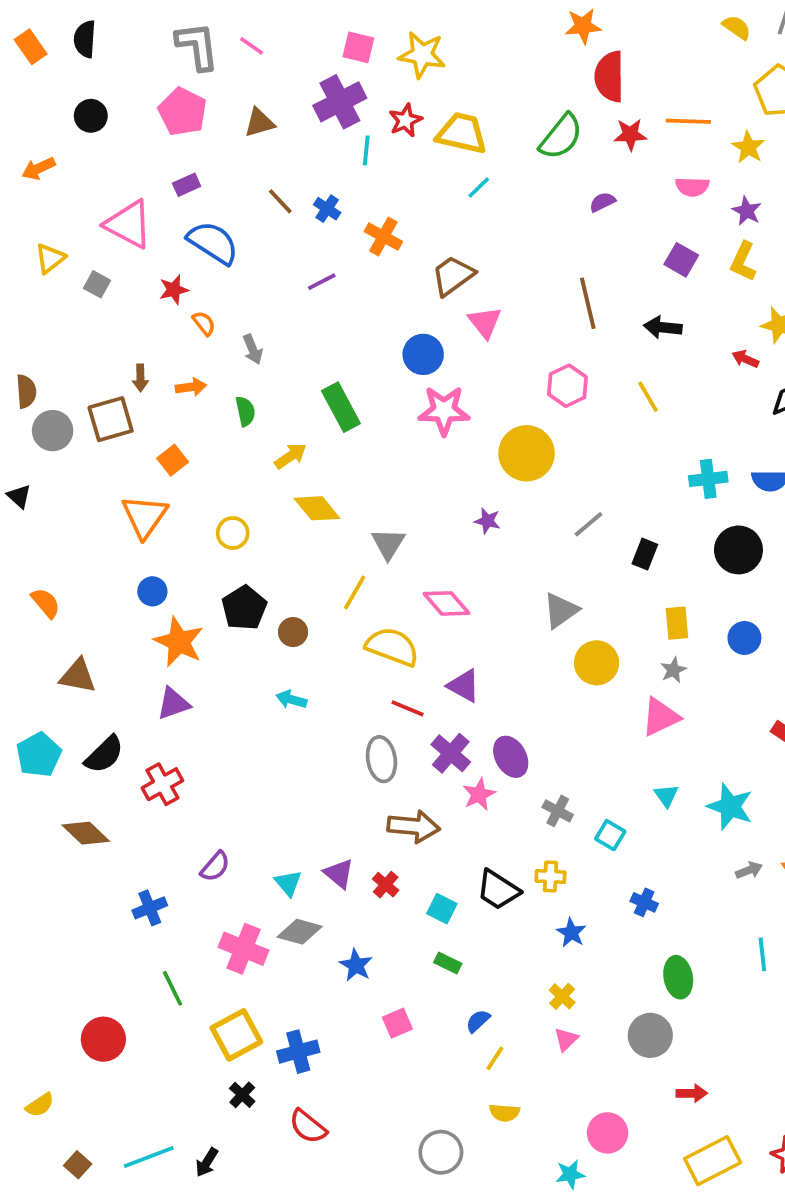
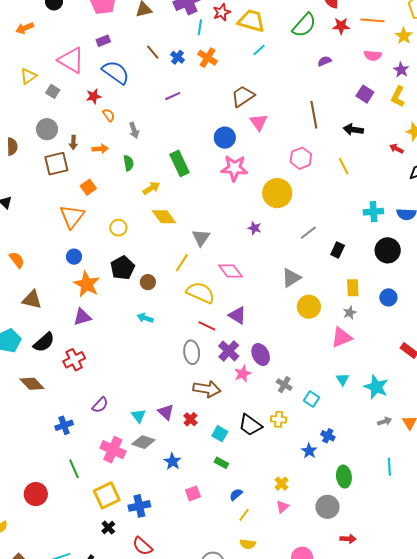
orange cross: (383, 237) -> (208, 58), moved
gray circle: (53, 431) -> (47, 129), moved
blue star: (571, 933) -> (309, 451), moved

